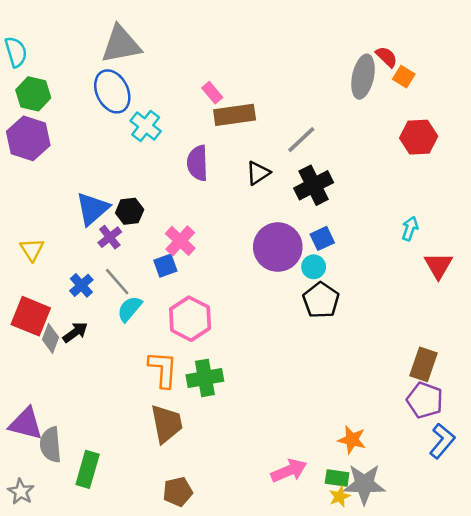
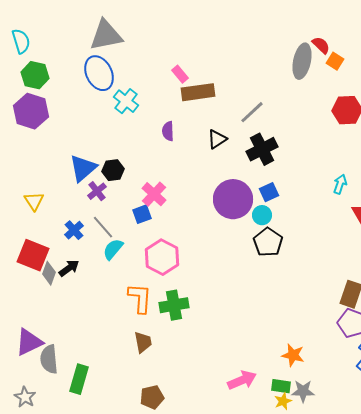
purple semicircle: (197, 163) -> (168, 131), size x0.7
purple triangle: (26, 424) -> (29, 342), turned -40
brown trapezoid: (167, 424) -> (143, 342), size x0.7
gray star: (364, 484) -> (303, 391), size x0.7

